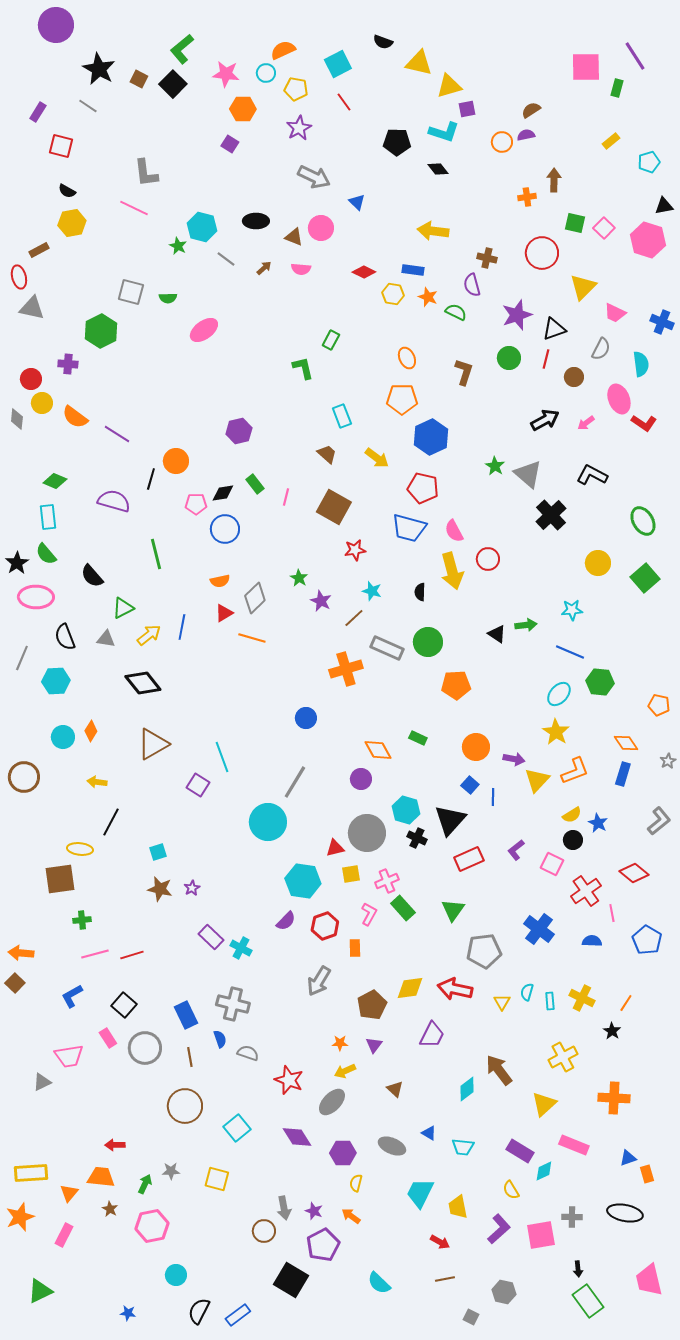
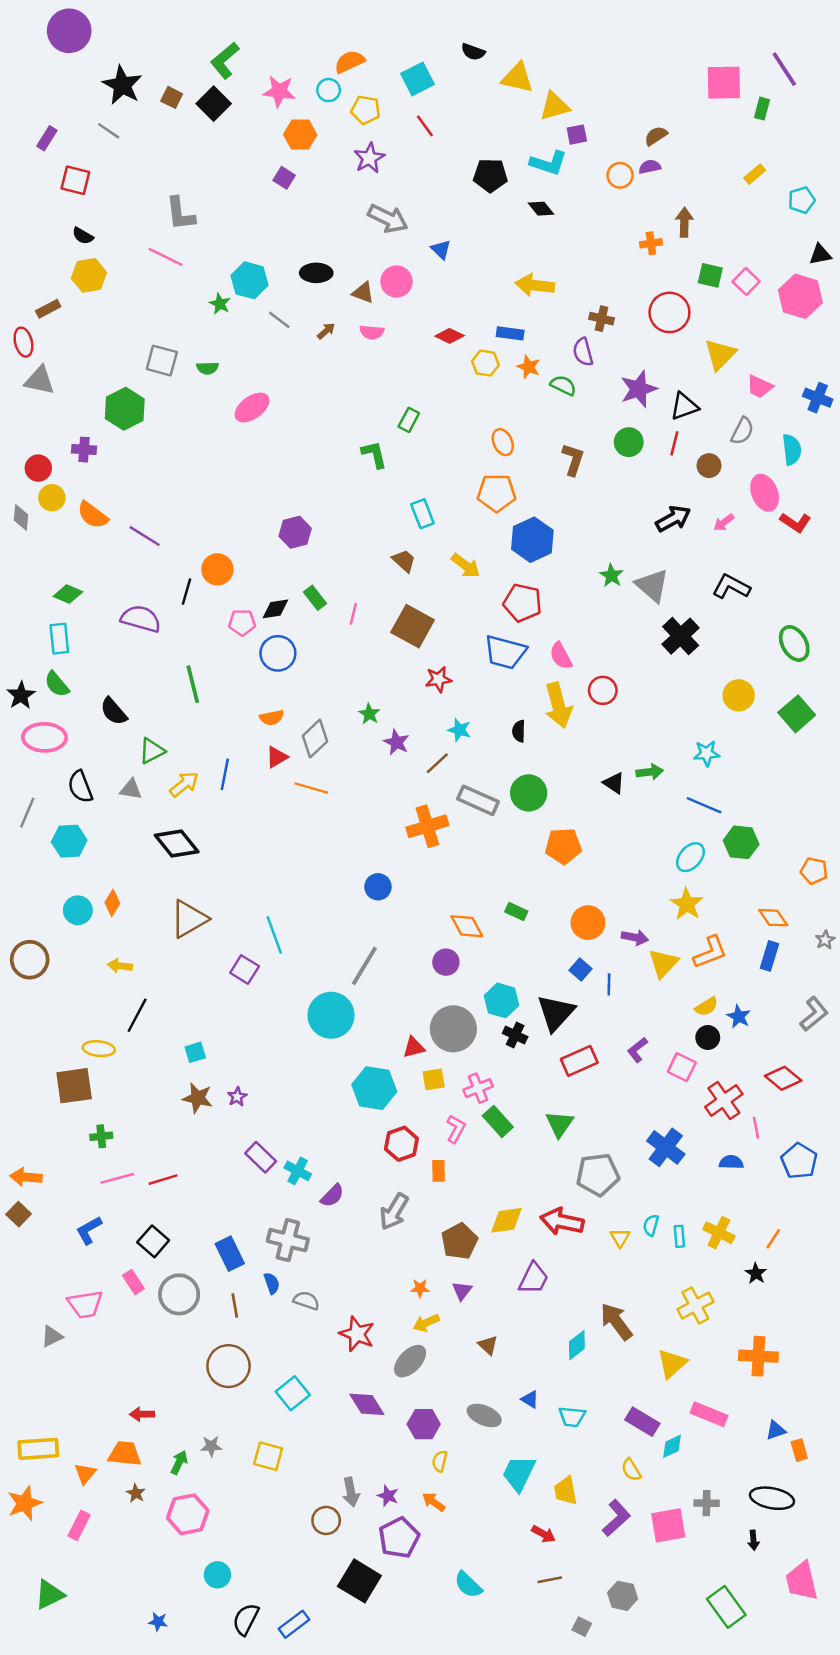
purple semicircle: (286, 921) -> (332, 1196), moved
black arrow: (578, 1269) -> (753, 1540), moved

